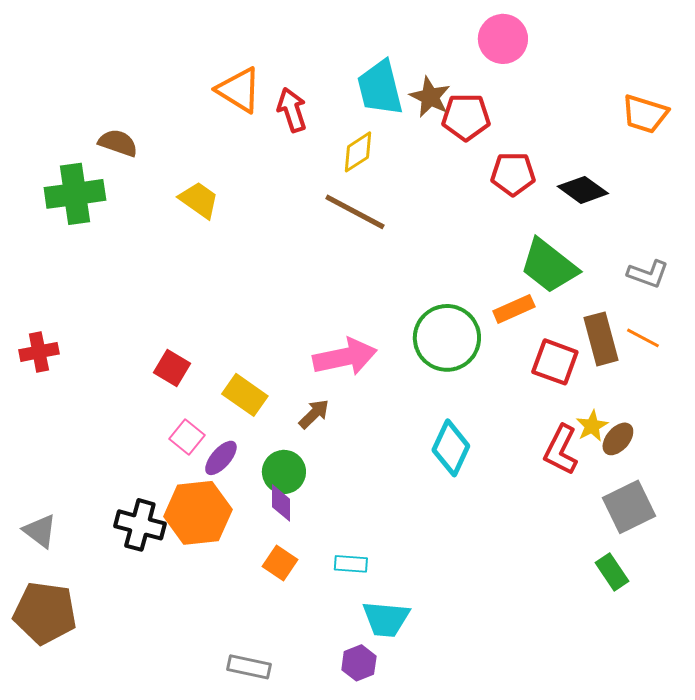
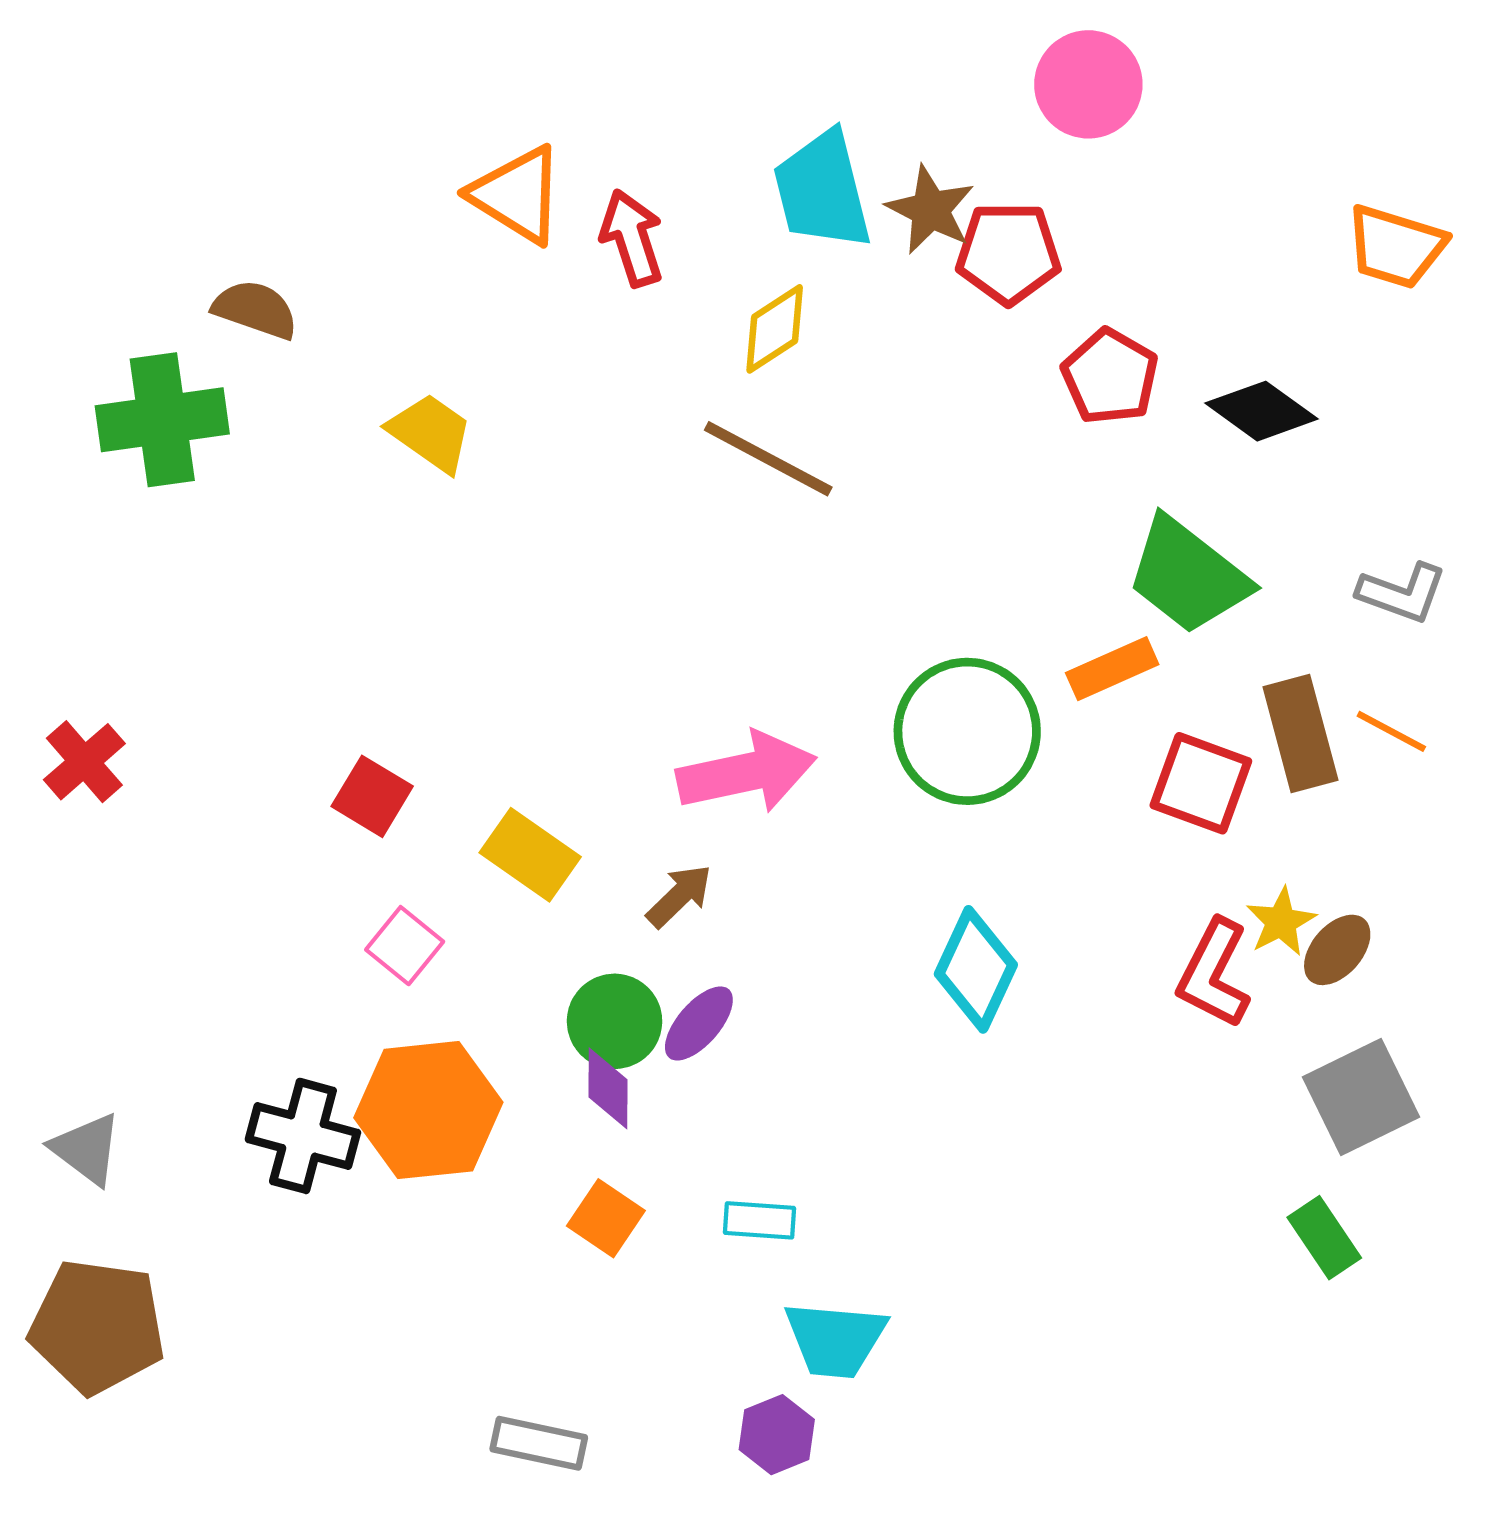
red pentagon: (513, 174) -> (1110, 376), turned 30
red cross: (39, 352) -> (84, 762), turned -30
purple ellipse: (221, 458) -> (699, 1023), moved

